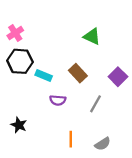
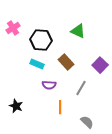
black hexagon: (20, 61) -> (41, 40), moved
orange line: (71, 139) -> (60, 107), moved
gray semicircle: (103, 144) -> (87, 122), turned -104

